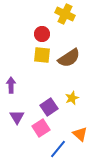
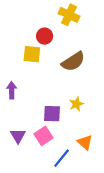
yellow square: (42, 55) -> (32, 54), moved
purple square: (49, 107) -> (52, 114), turned 36
purple triangle: (17, 117) -> (18, 136), moved

